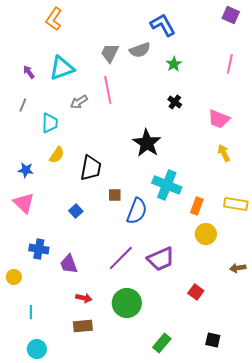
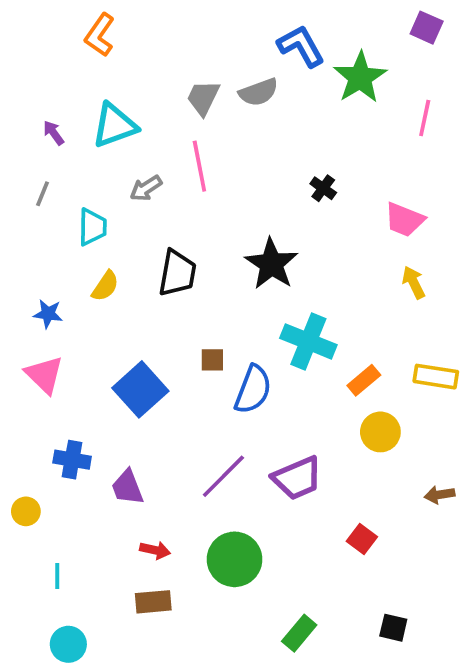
green star: (174, 64) -> (360, 77), moved, size x1.8
black trapezoid: (91, 168) -> (177, 273), moved
orange rectangle: (197, 206) -> (364, 380), turned 30
blue square: (76, 211) -> (140, 389), size x2.0

